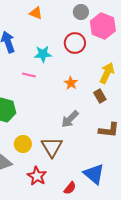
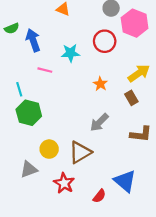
yellow arrow: (107, 73) -> (139, 73), turned 30
pink line: (29, 75) -> (45, 70), moved
brown triangle: (52, 147) -> (80, 152), turned 30

